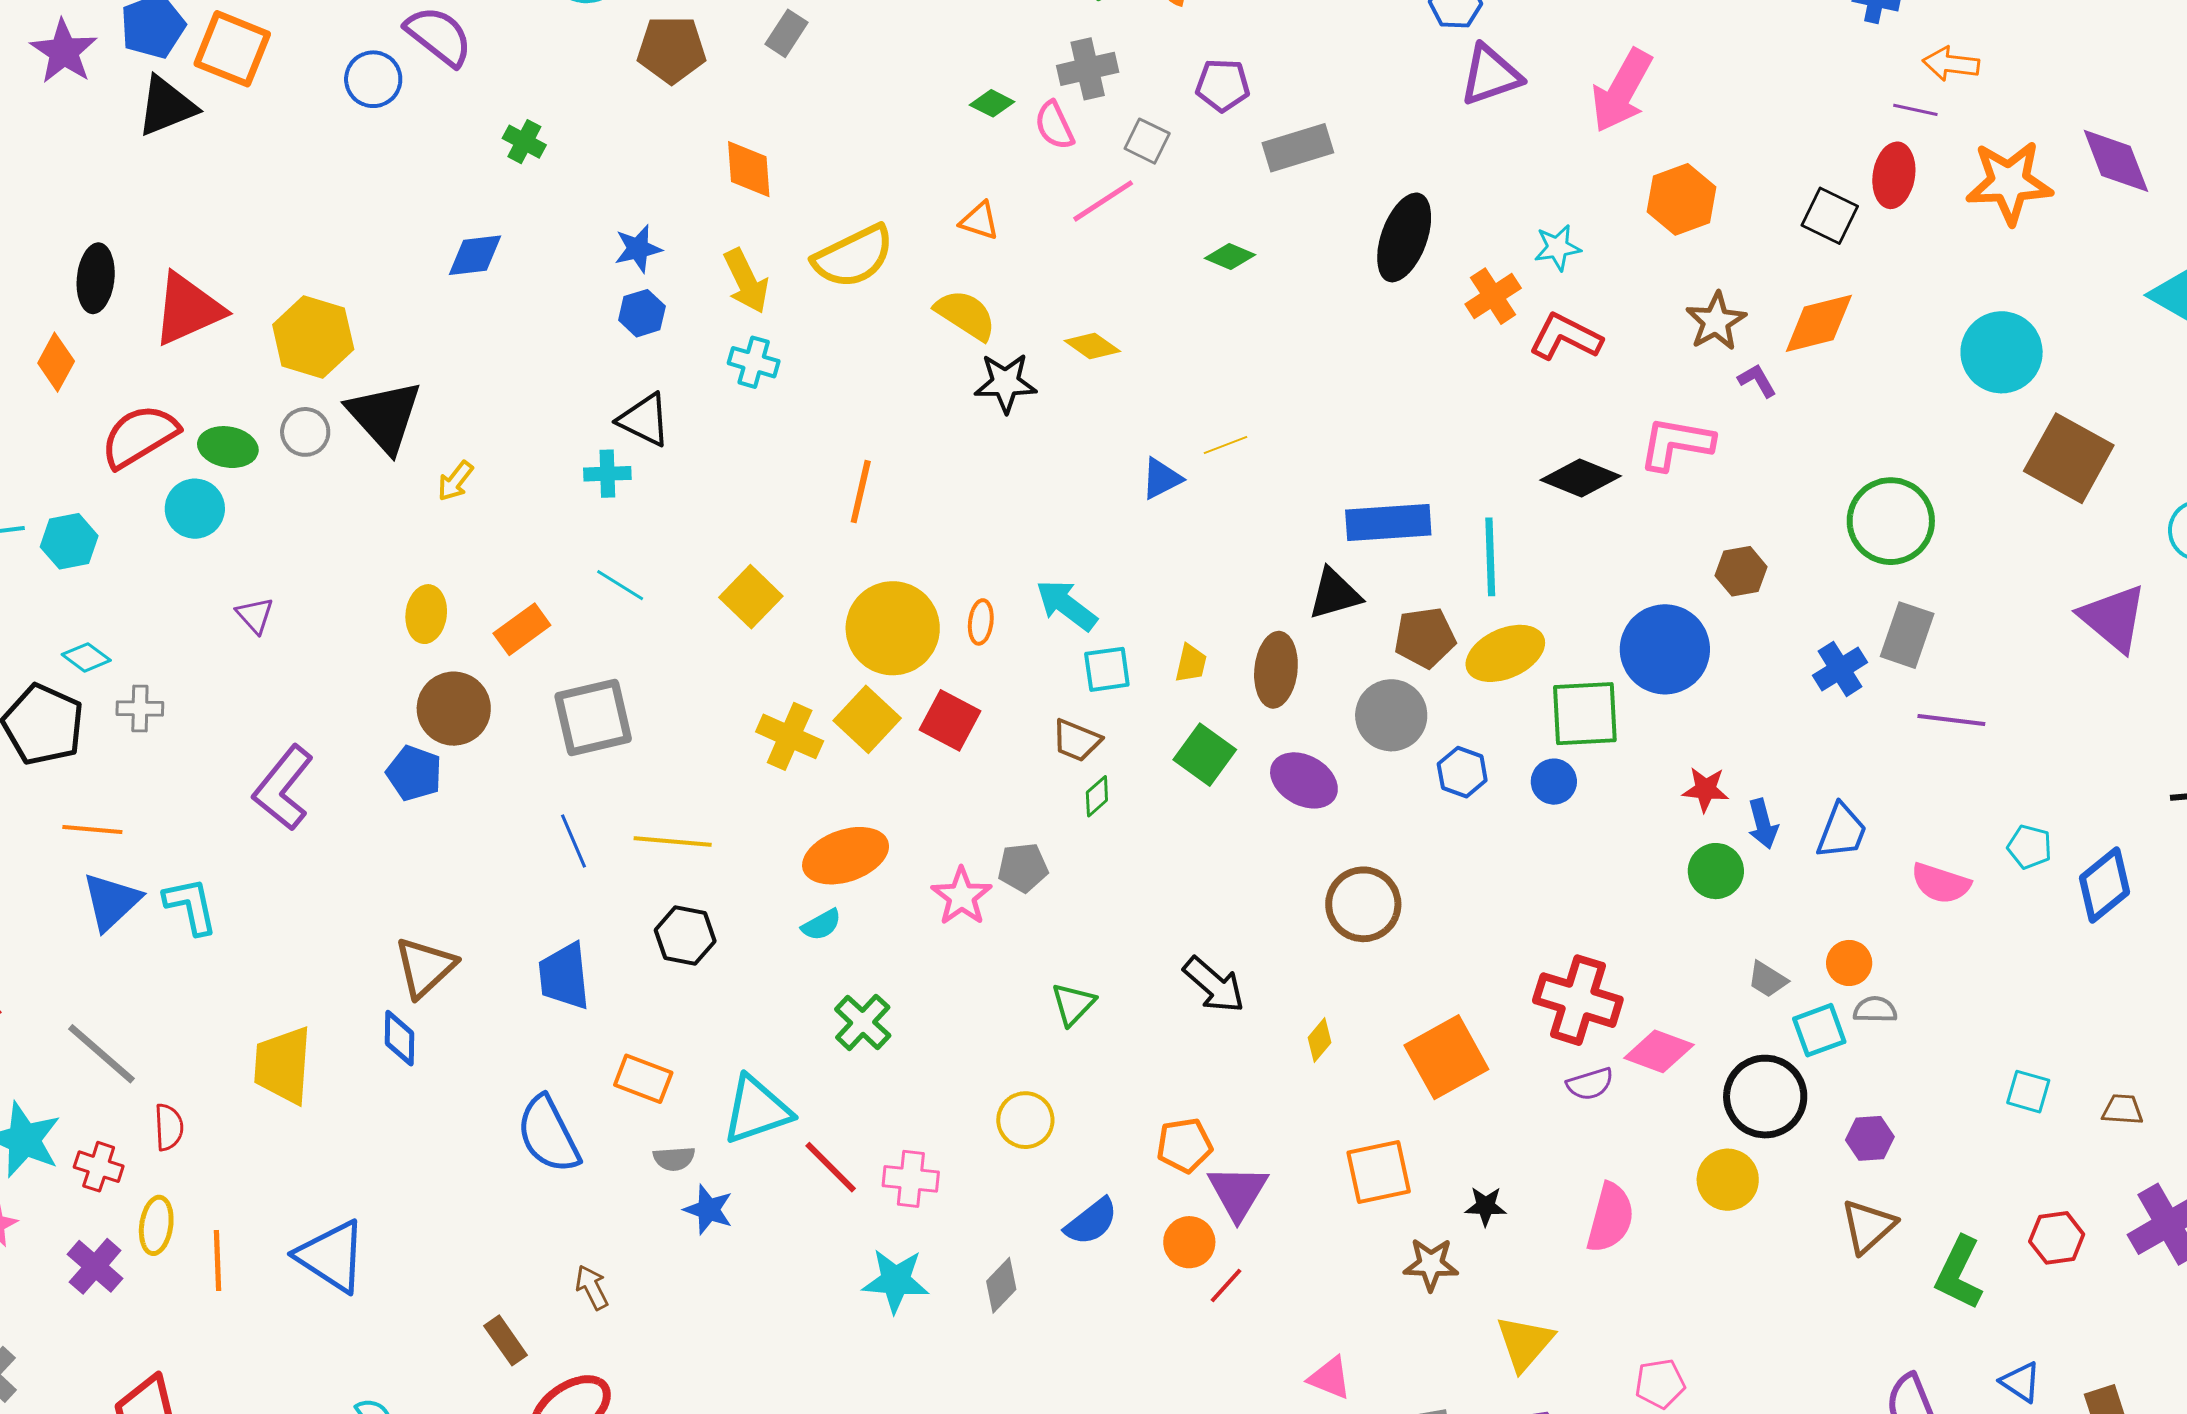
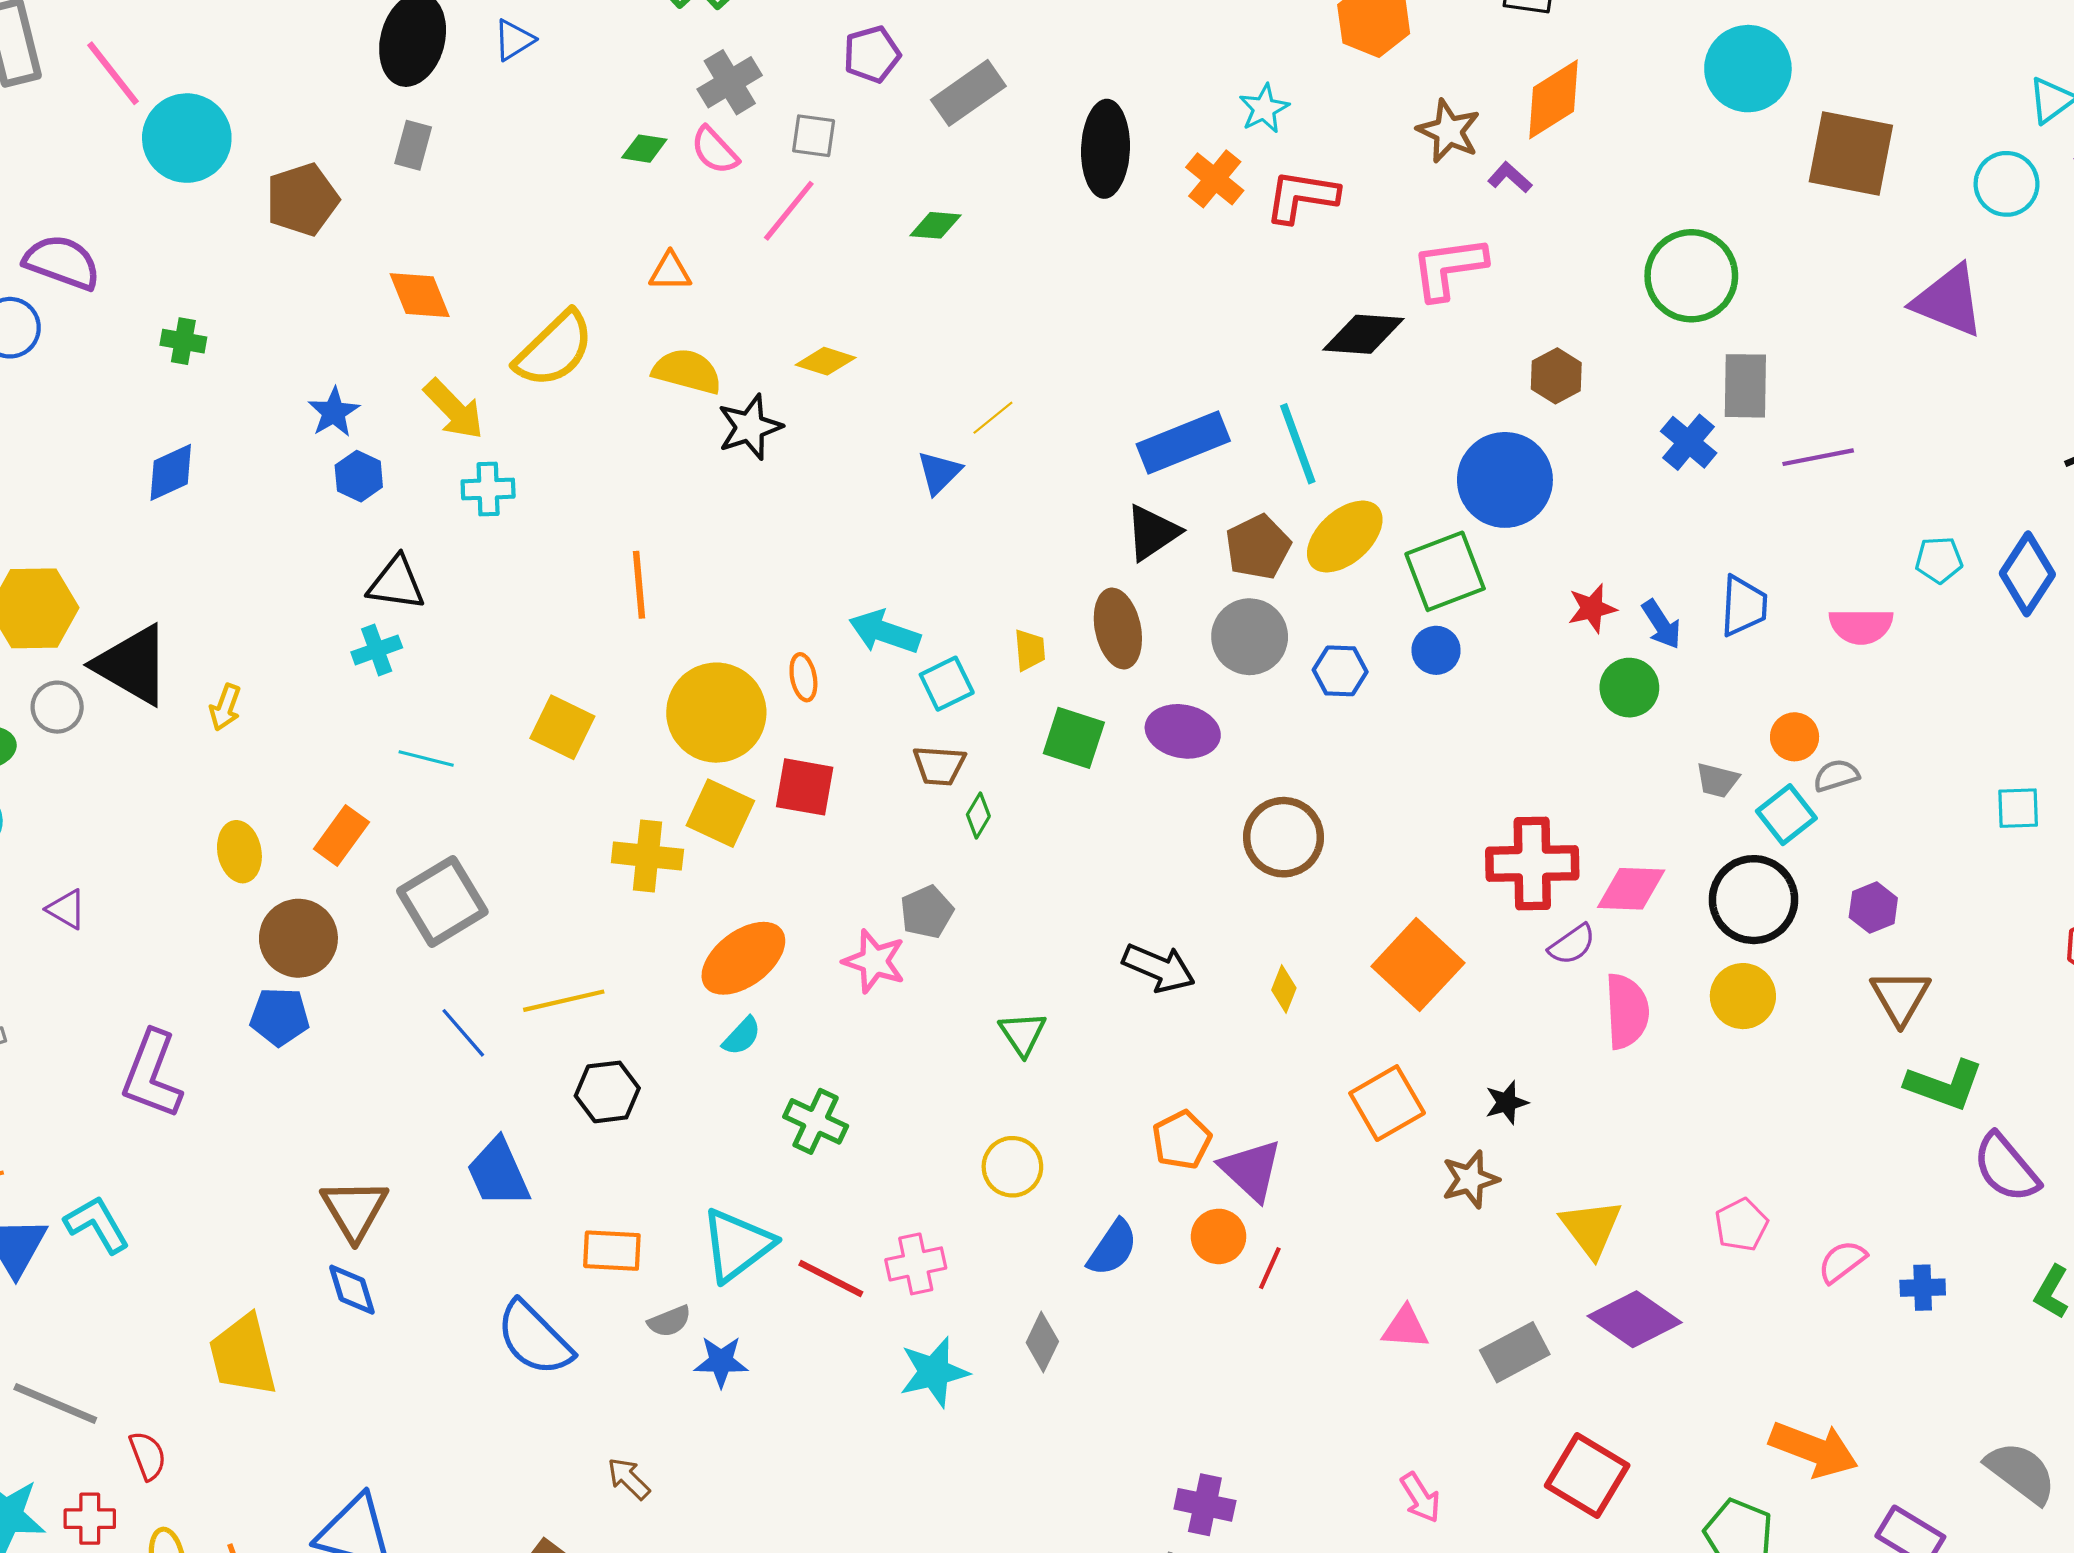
pink semicircle: (1610, 1218) -> (1627, 1011), moved
green L-shape: (1959, 1273) -> (1944, 1085), moved, turned -78

